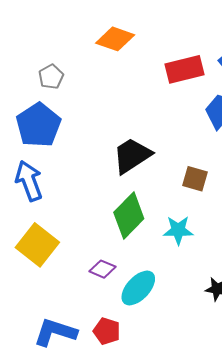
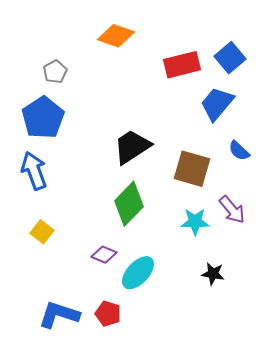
brown square: (195, 179) -> (192, 169), size x1.5
cyan star: (178, 230) -> (195, 222), moved
yellow square: (37, 245) -> (42, 232), size x0.6

